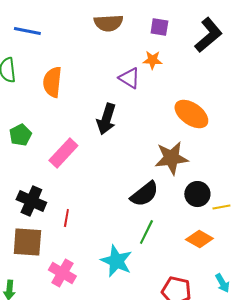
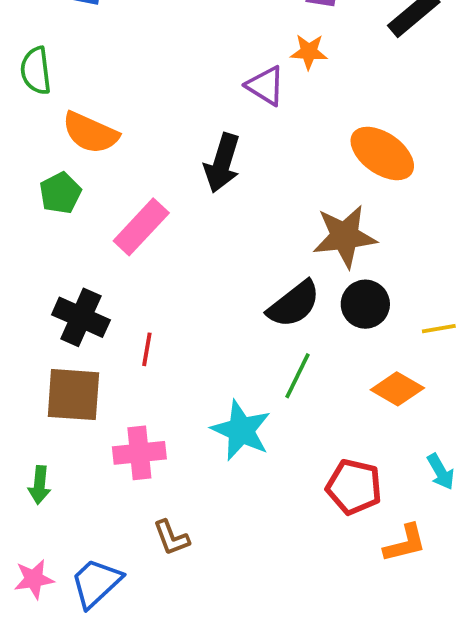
orange semicircle: (52, 82) -> (90, 133), moved, turned -72
black circle: (197, 194) -> (365, 304), moved
pink cross: (62, 273) -> (139, 453), turned -36

